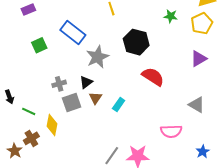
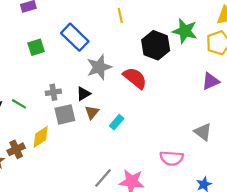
green star: (171, 16) -> (185, 31), size x1.6
black hexagon: (136, 42) -> (156, 45), moved
red semicircle: (153, 77) -> (135, 78), moved
green line: (29, 111) -> (19, 104), moved
yellow diamond: (52, 125) -> (41, 137), turned 40

